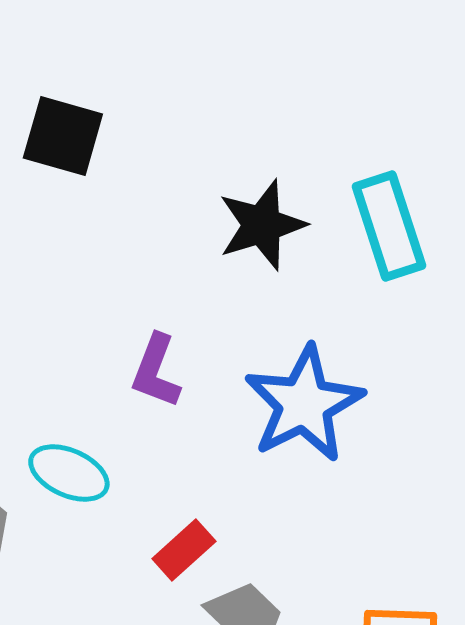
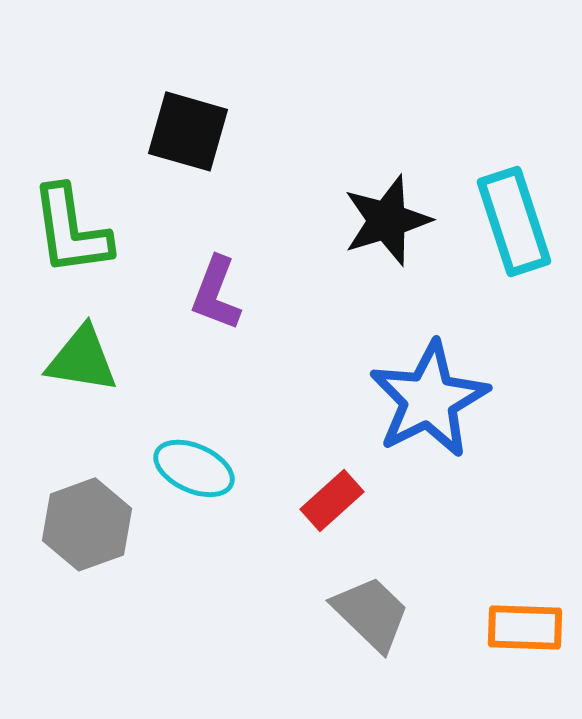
purple L-shape: (156, 371) -> (216, 293), moved
red rectangle: (184, 550) -> (332, 500), moved

